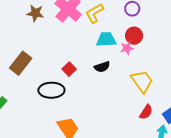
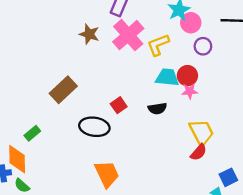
red circle: (134, 36) -> (187, 76), moved
red semicircle: (146, 112) -> (199, 152), moved

